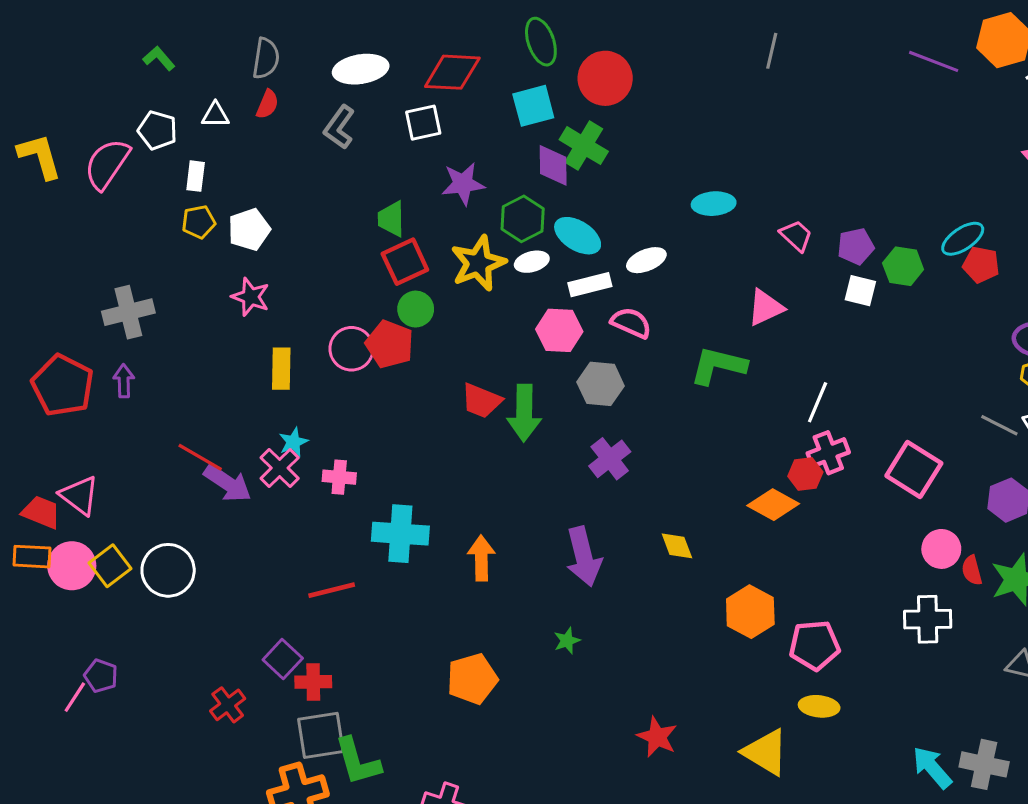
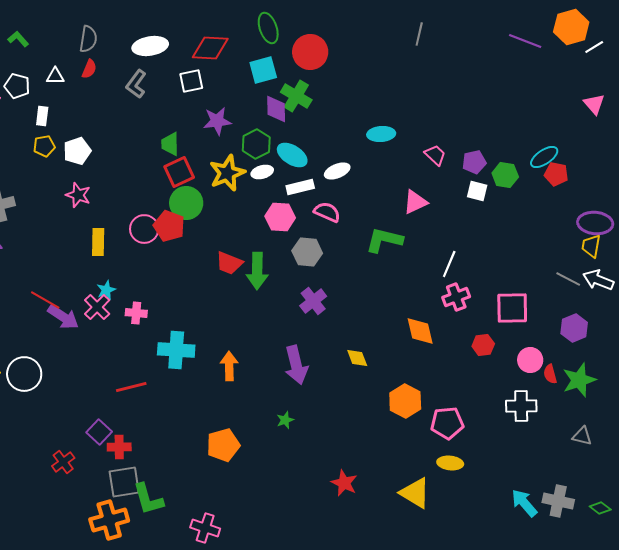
green circle: (416, 309) -> (186, 203), size x1.4
pink square: (914, 469) -> (512, 308), turned -33
red hexagon: (805, 474) -> (483, 345), moved
orange diamond: (773, 505) -> (420, 331), turned 48

